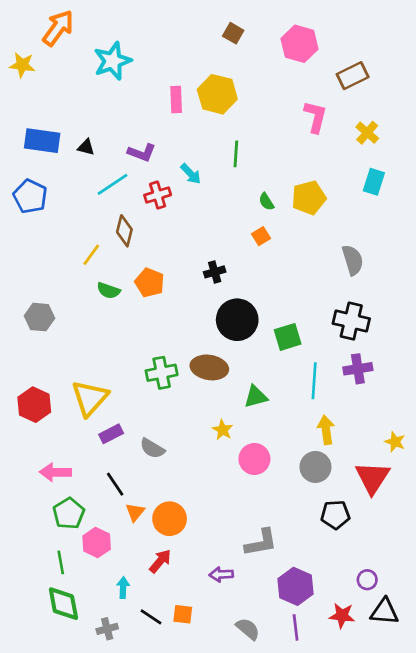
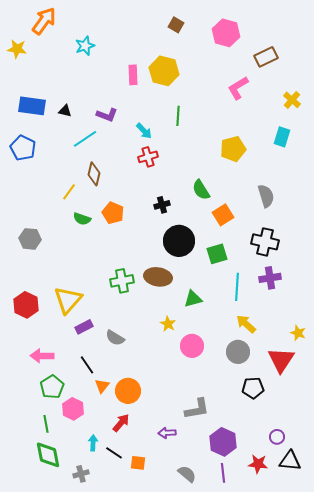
cyan star: (112, 61) -> (85, 46), size x0.7
pink L-shape: (315, 117) -> (238, 88), turned -135
yellow cross: (367, 133) -> (292, 100), moved
red cross: (158, 195) -> (148, 157), moved
green semicircle: (266, 202) -> (201, 190), moved, size x1.5
orange square: (261, 236) -> (223, 215), moved, size x1.5
yellow arrow: (326, 430) -> (246, 324), turned -40
black line: (151, 617) -> (114, 453), moved

